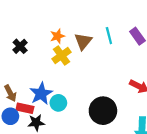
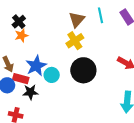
orange star: (57, 36) -> (21, 35), moved
yellow cross: (61, 55) -> (75, 41), moved
black circle: (103, 111) -> (83, 70), moved

